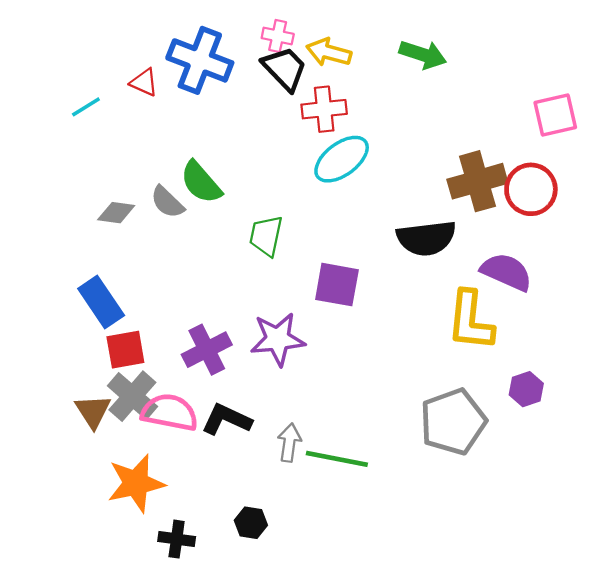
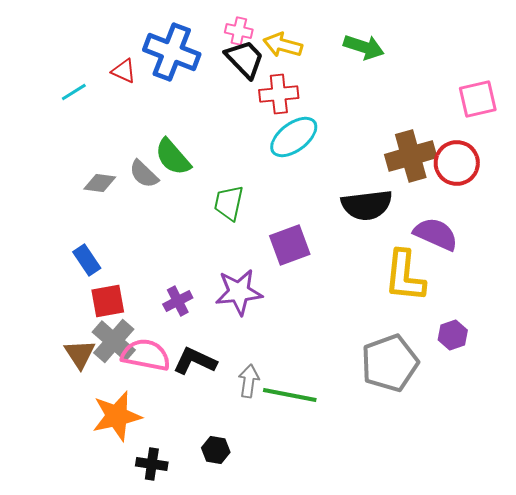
purple square: (337, 285) -> (290, 245), turned -30
blue rectangle: (101, 302) -> (87, 260), size x0.7
purple cross: (207, 350) -> (178, 301), size x0.7

